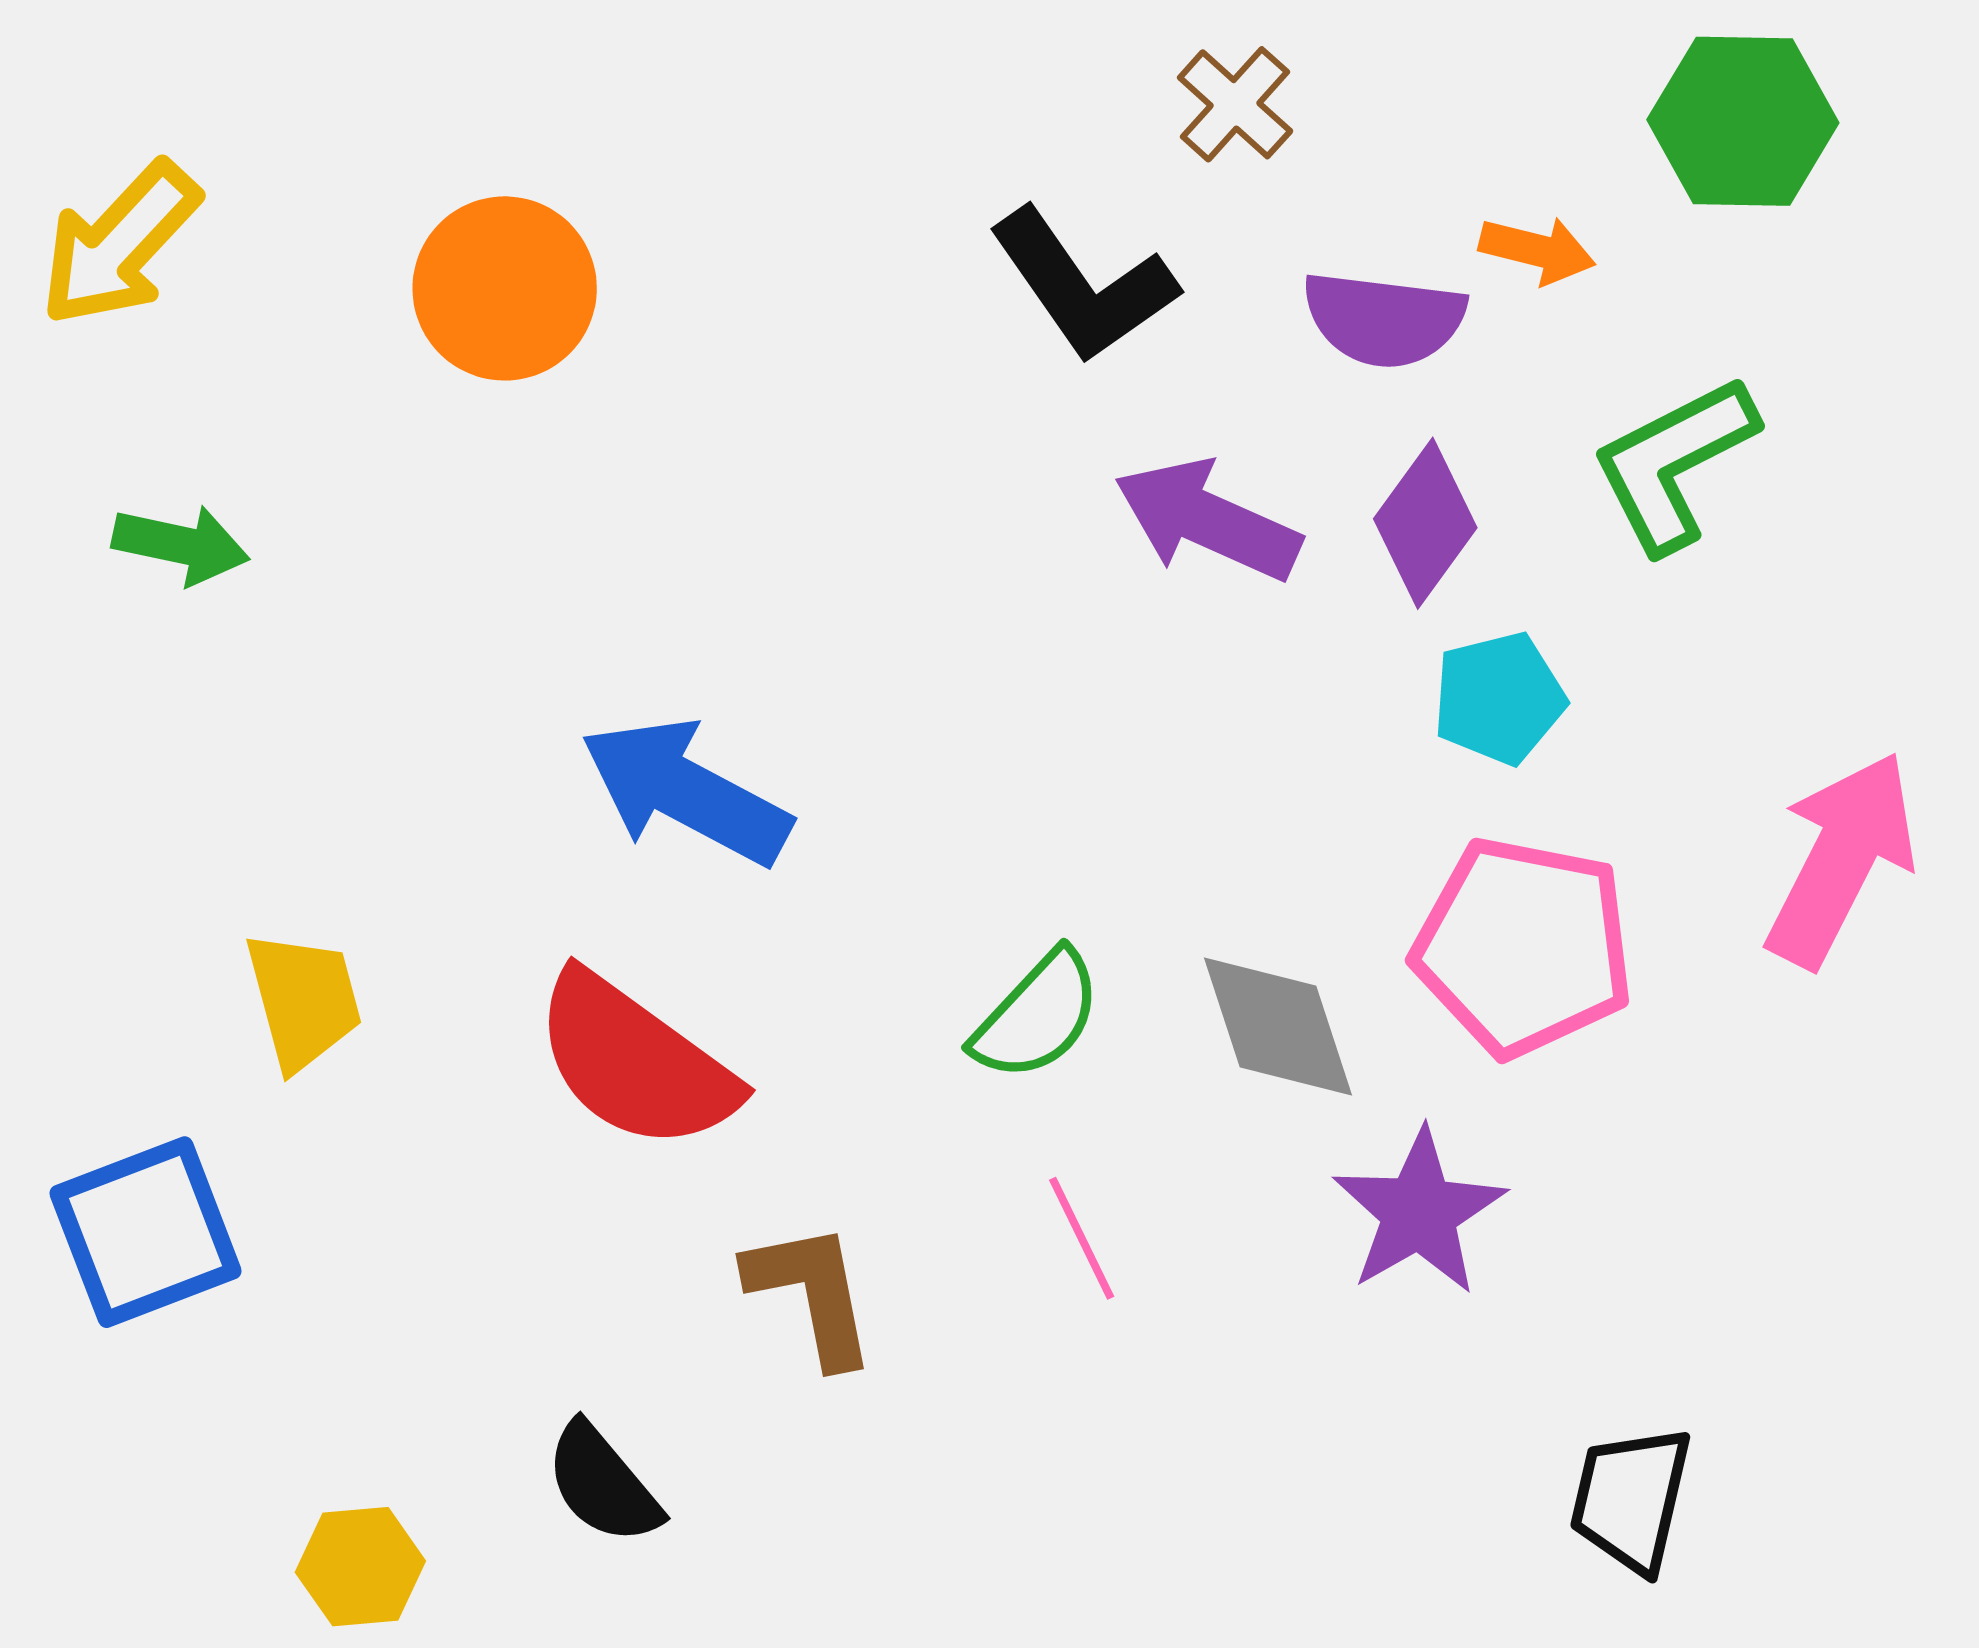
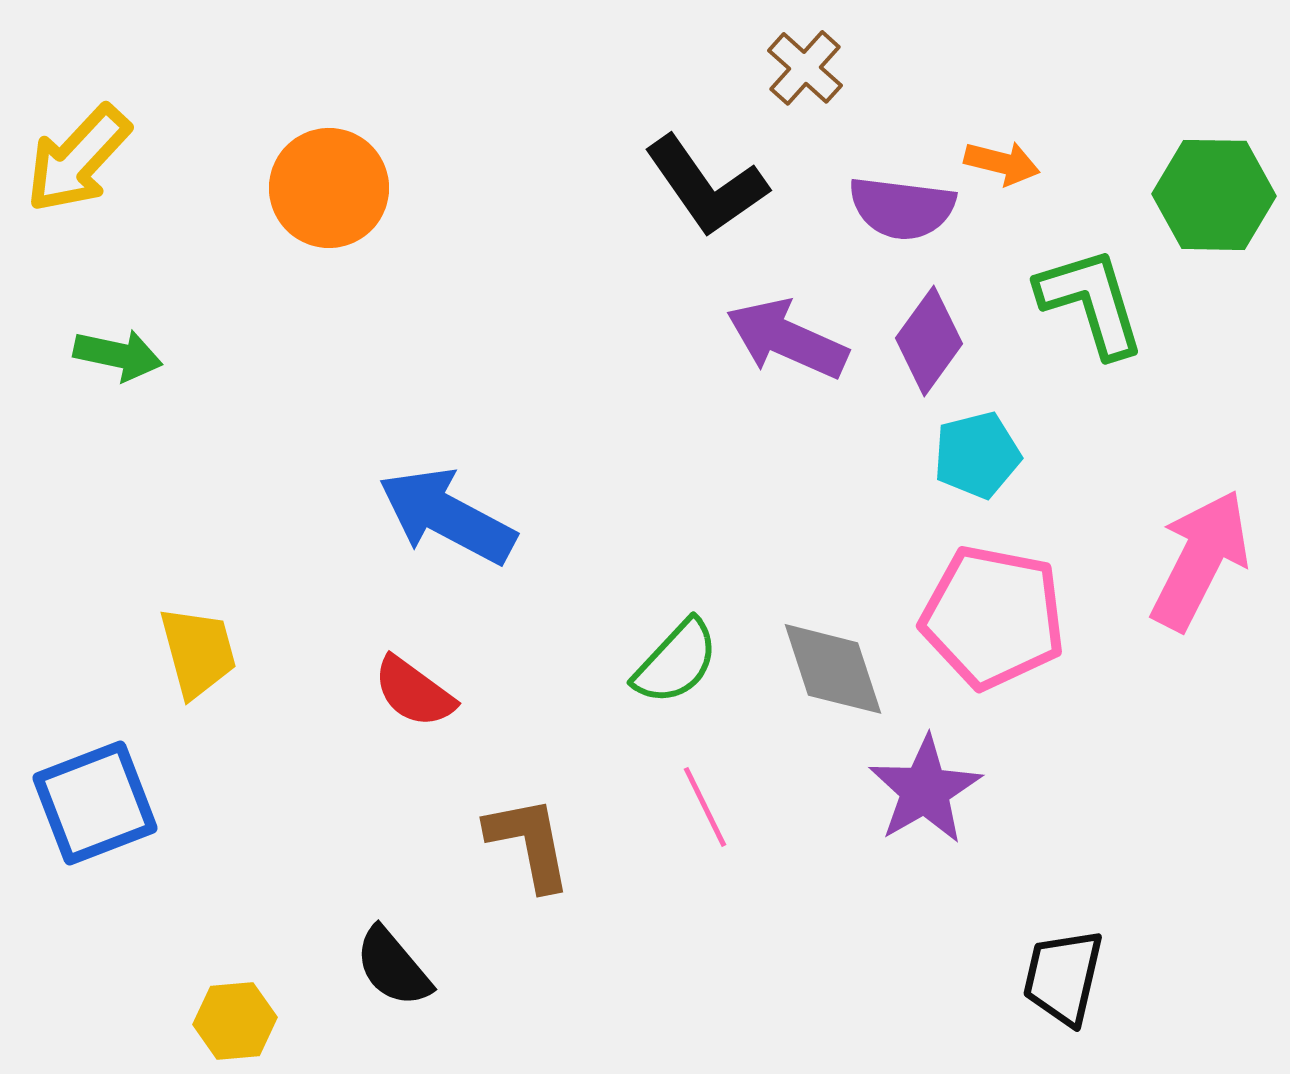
green hexagon: (1743, 121) -> (1214, 195), moved
green L-shape: (1674, 463) -> (1091, 302), turned 100
red semicircle: (635, 1062) -> (414, 692), size x0.6

